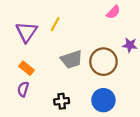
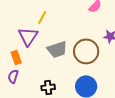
purple triangle: (26, 32) -> (28, 36), moved
orange rectangle: (26, 68) -> (16, 57), turned 32

